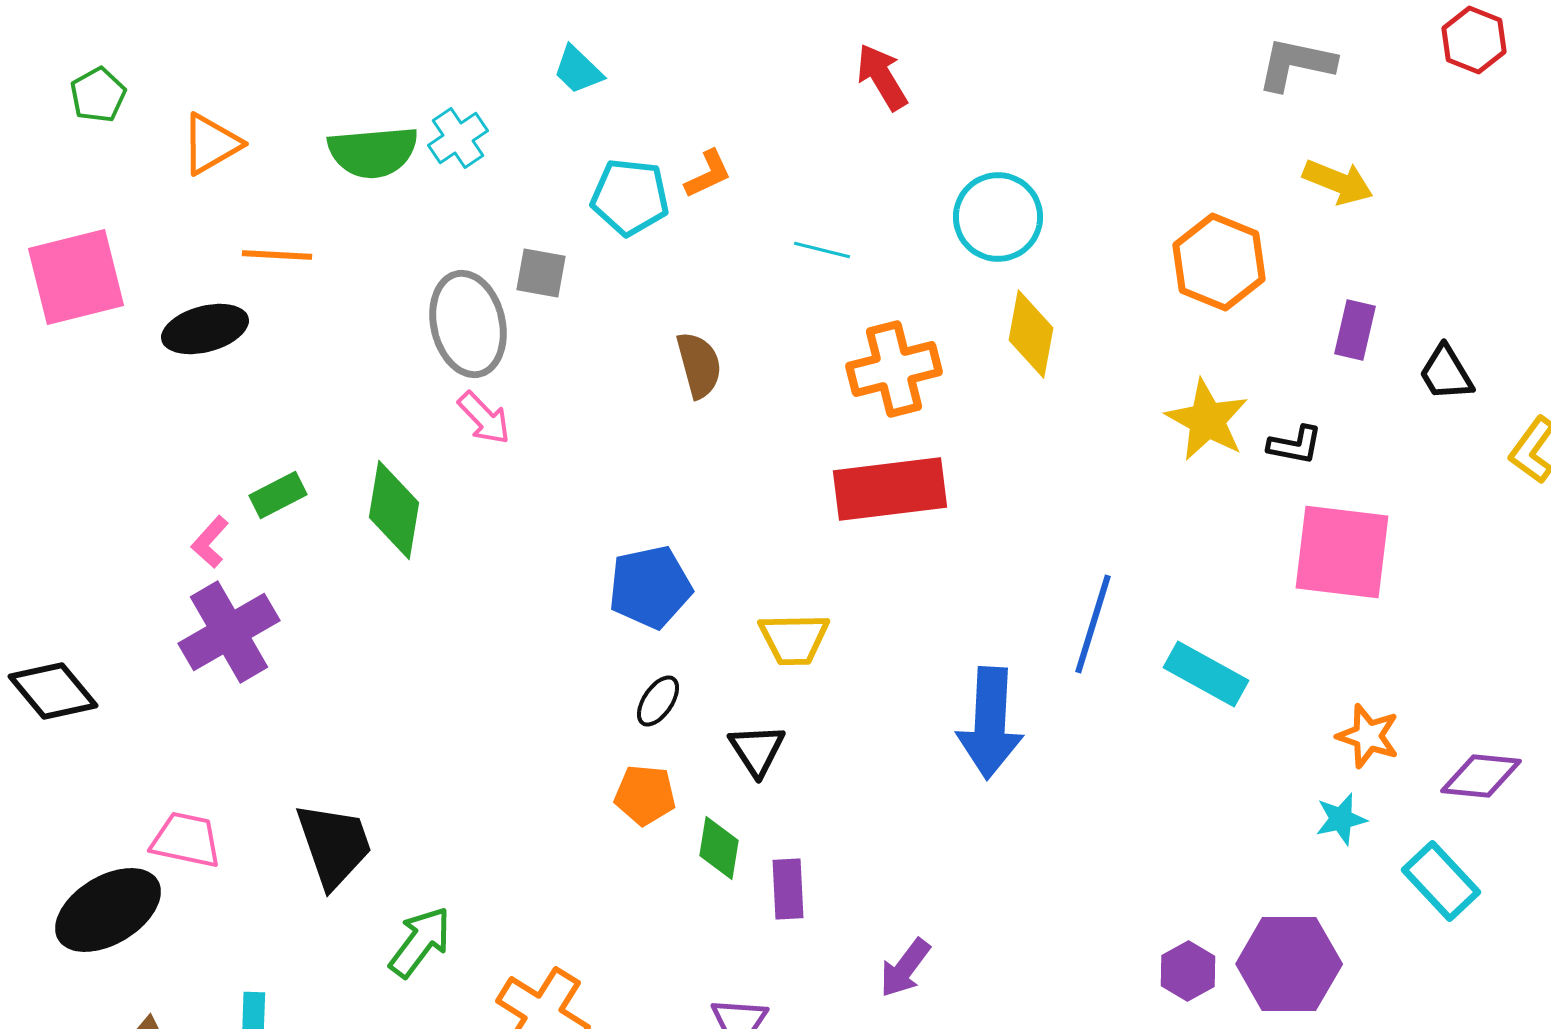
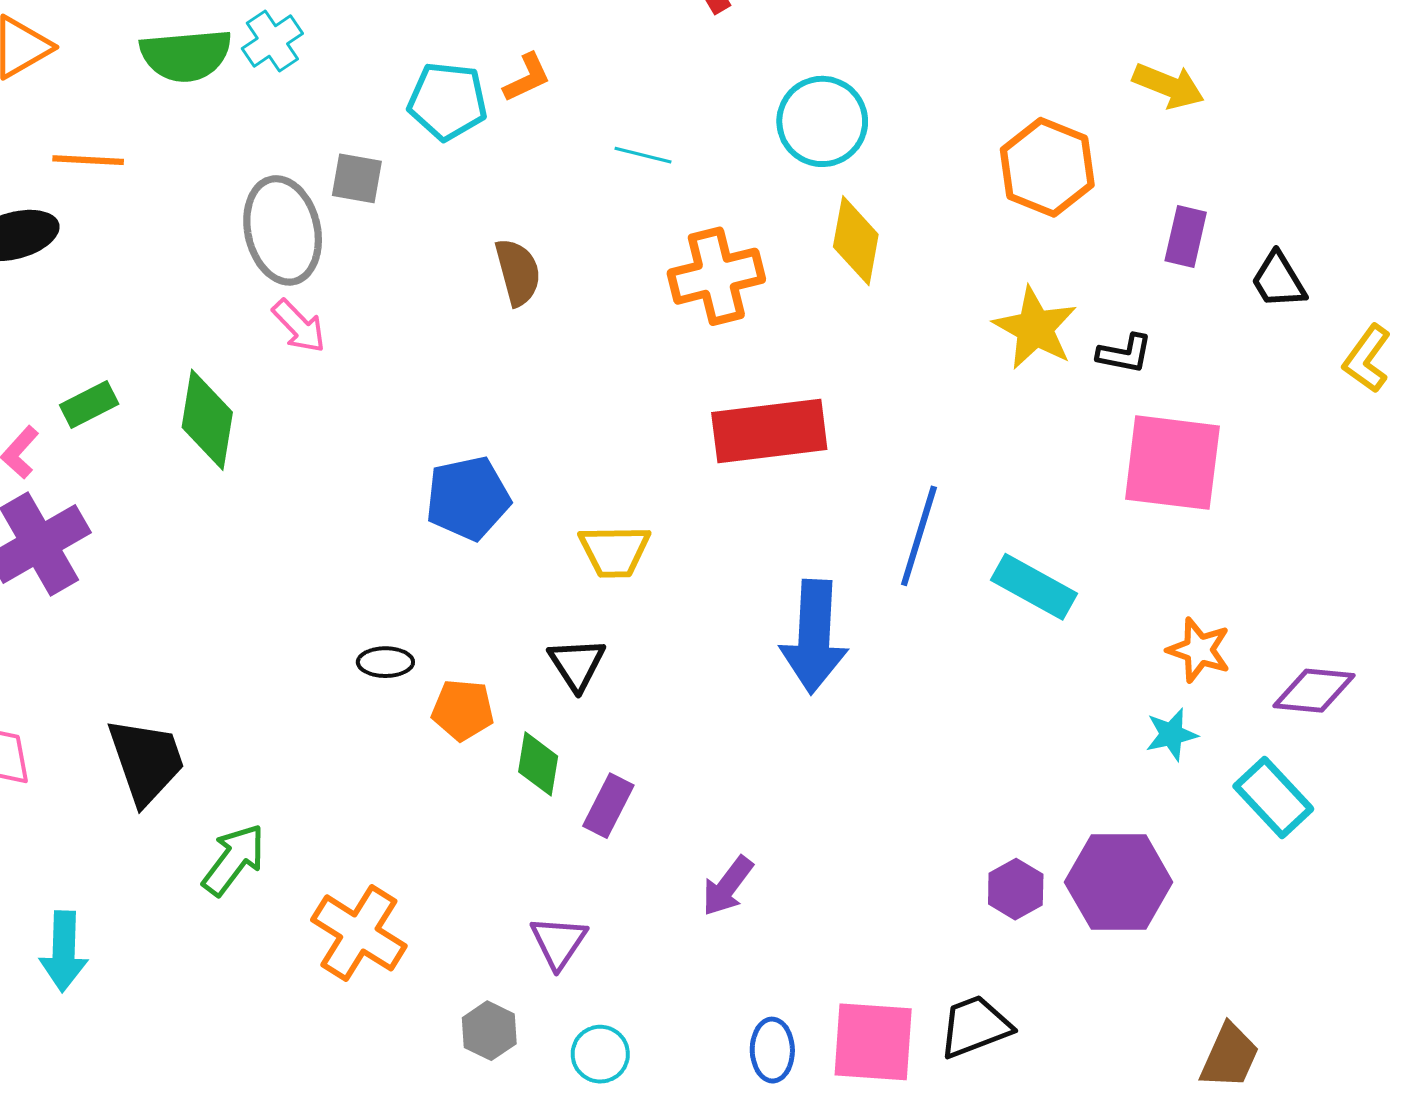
red rectangle: (890, 489) -> (769, 431), moved
black ellipse: (658, 701) -> (385, 662), moved, turned 56
purple rectangle: (788, 889) -> (608, 806), turned 30

